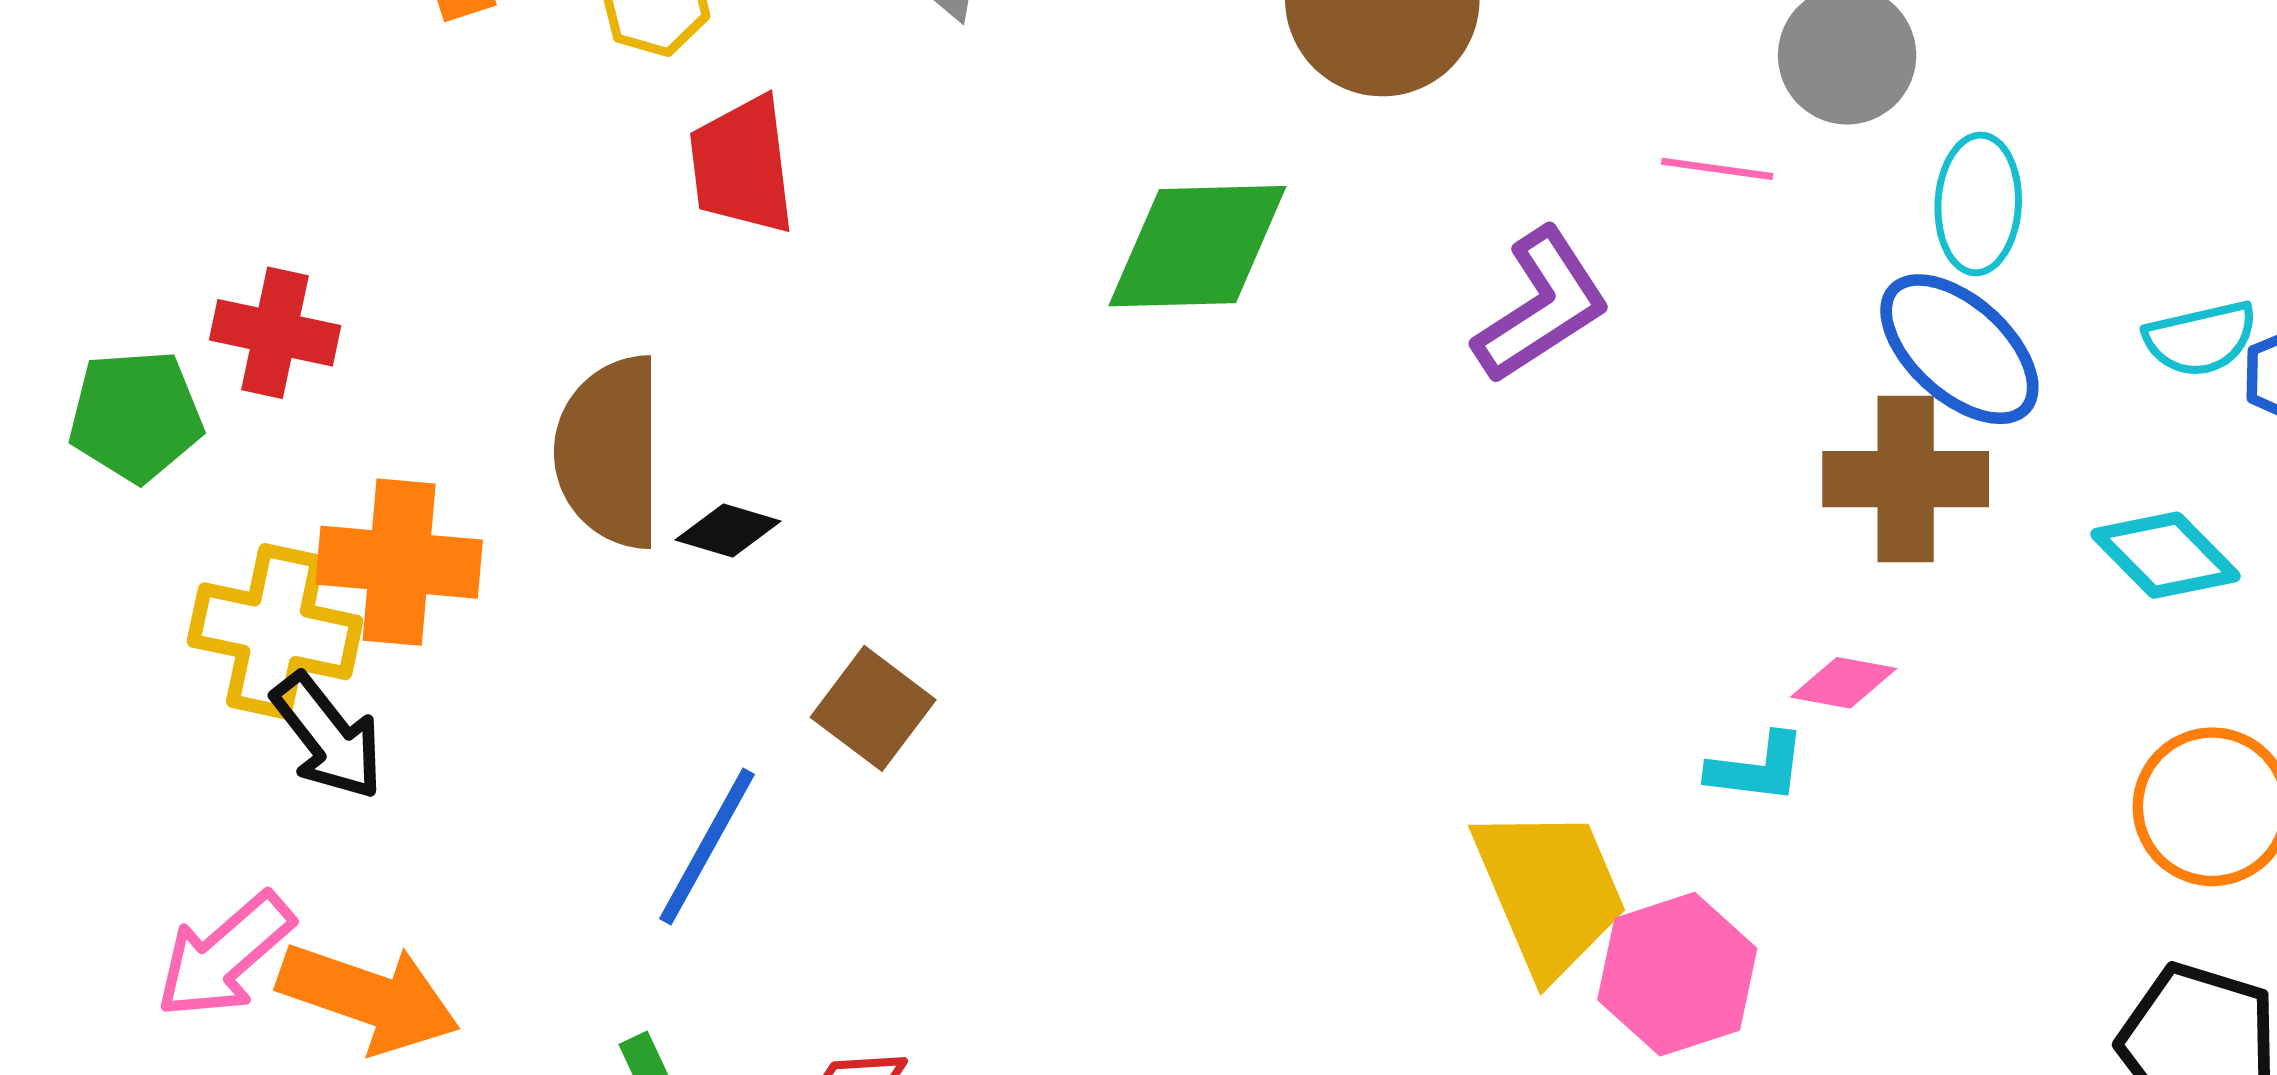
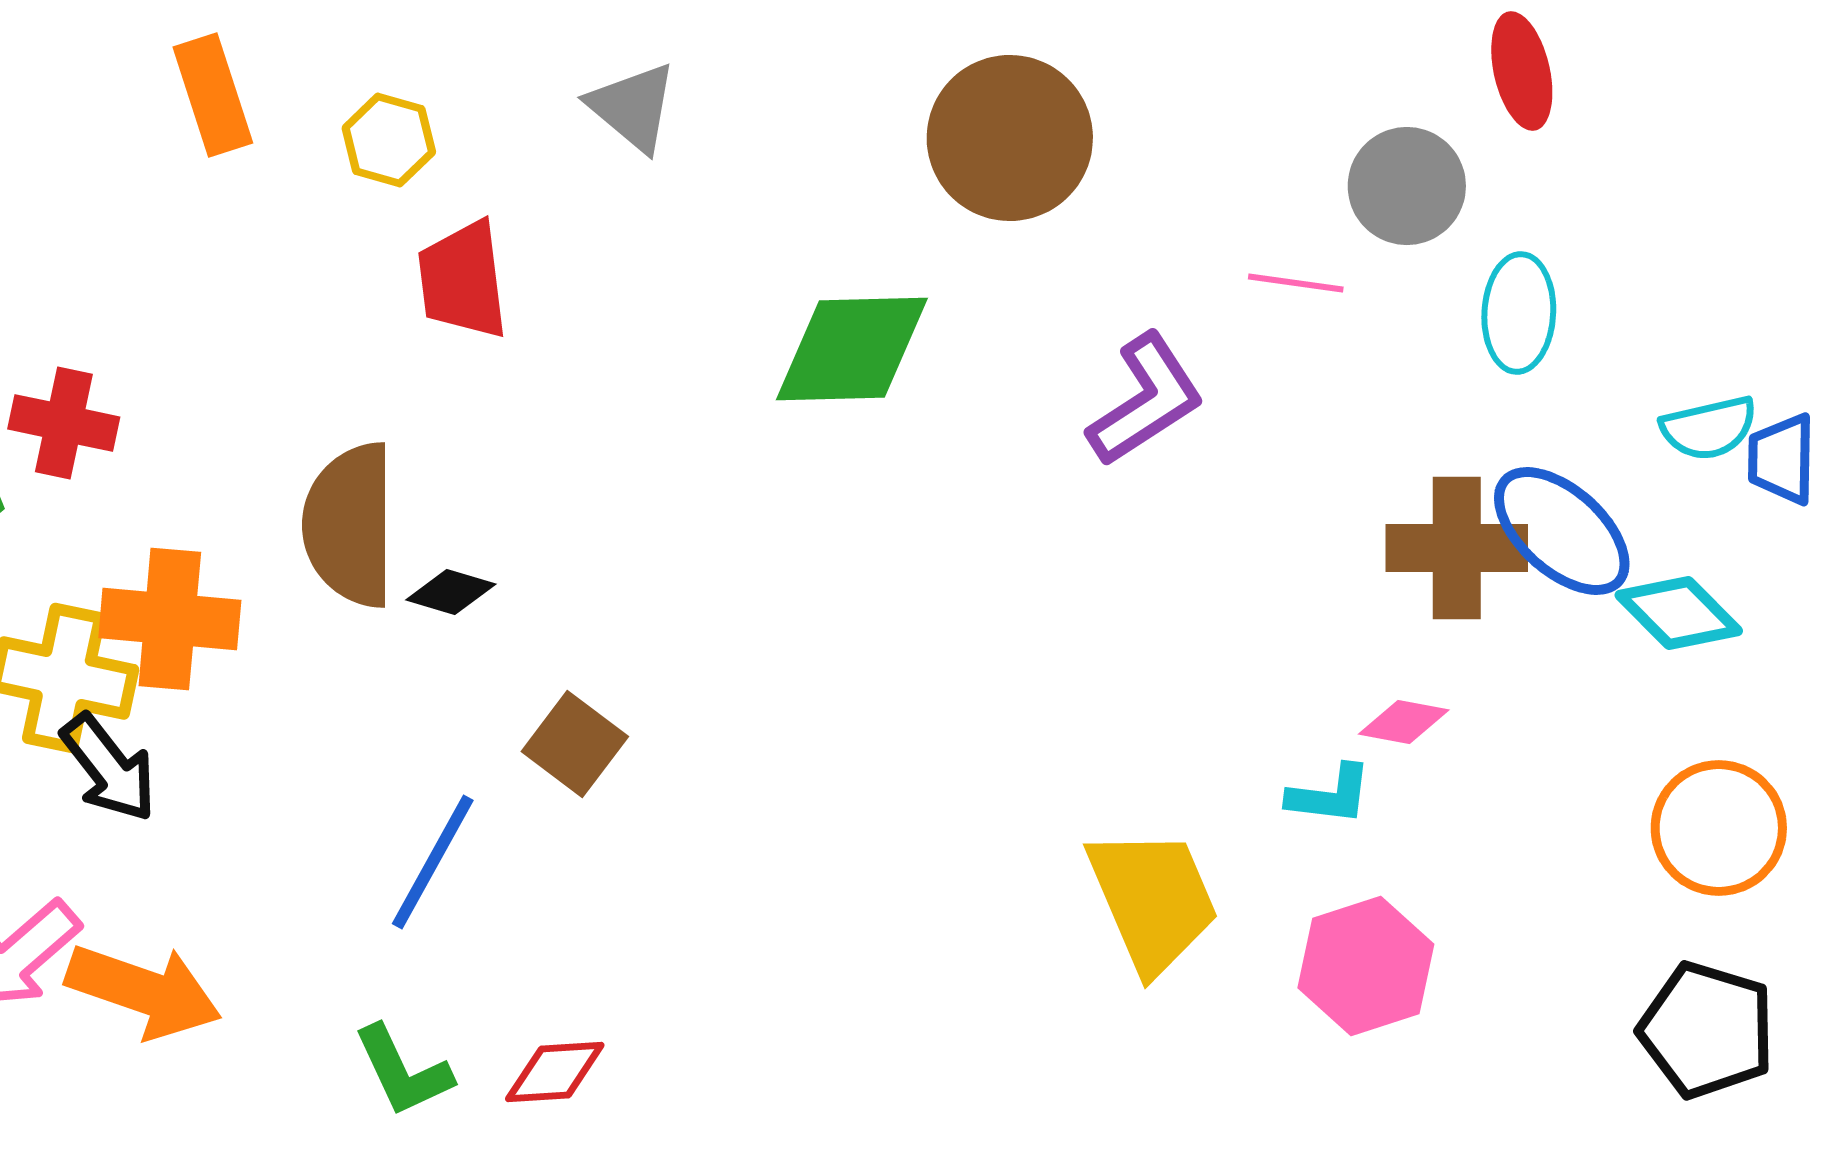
blue ellipse: (1959, 349) -> (1562, 531), moved
pink hexagon: (1677, 974) -> (1366, 966), moved

